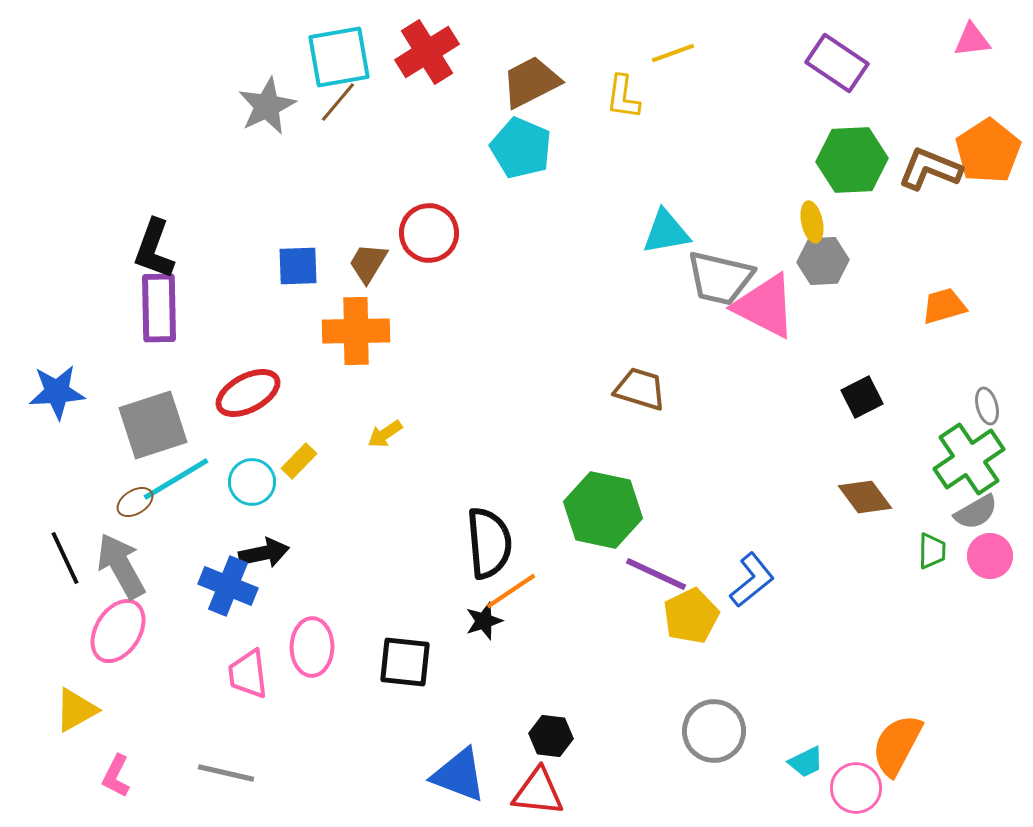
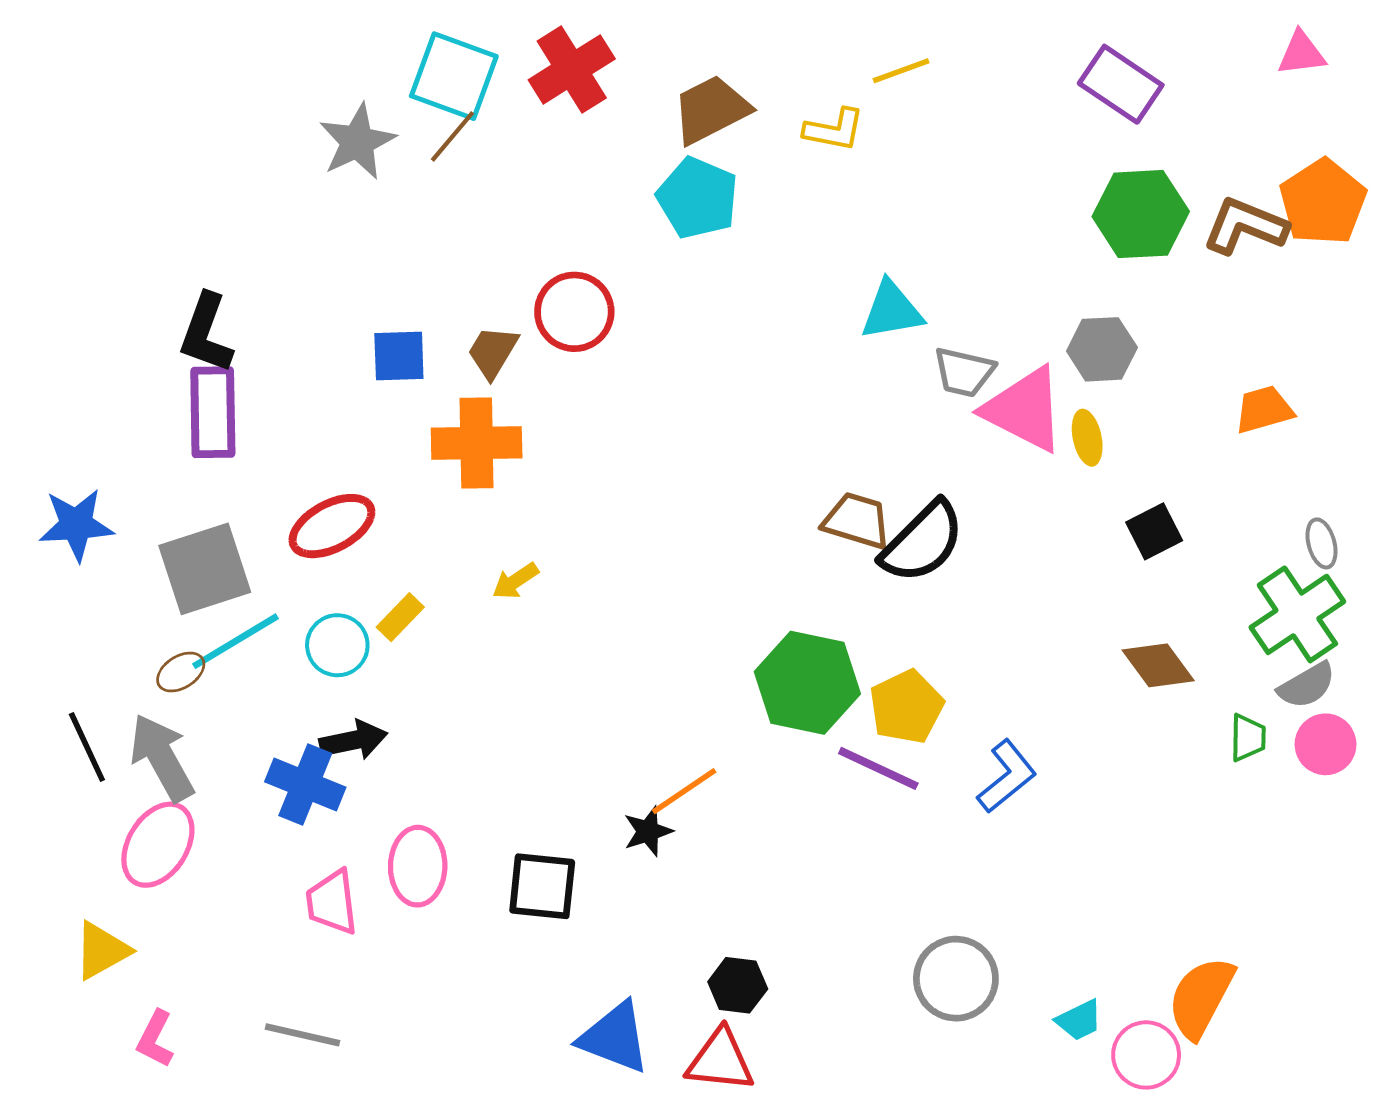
cyan square: (339, 57) -> (454, 76), turned 30
yellow L-shape: (623, 97) -> (834, 130), turned -87
yellow ellipse: (812, 222) -> (1087, 438), moved
gray trapezoid: (720, 278) -> (964, 372), size x0.7
black semicircle: (489, 543) -> (922, 542), moved, turned 50
yellow pentagon: (691, 616) -> (906, 707), moved

